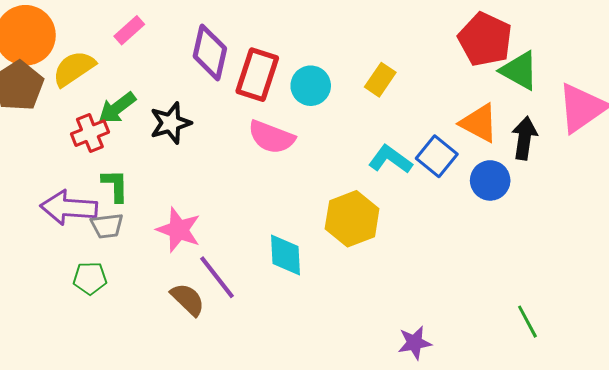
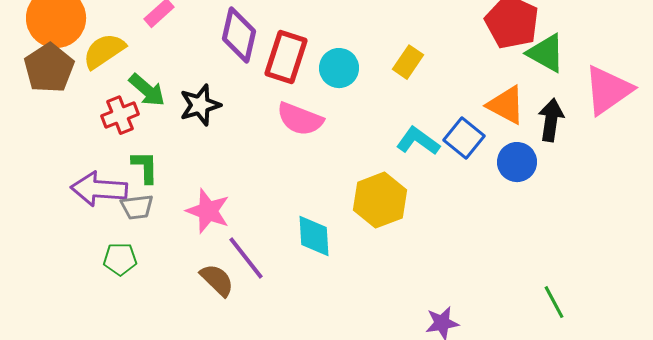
green arrow: (117, 108) -> (147, 90), turned -102

